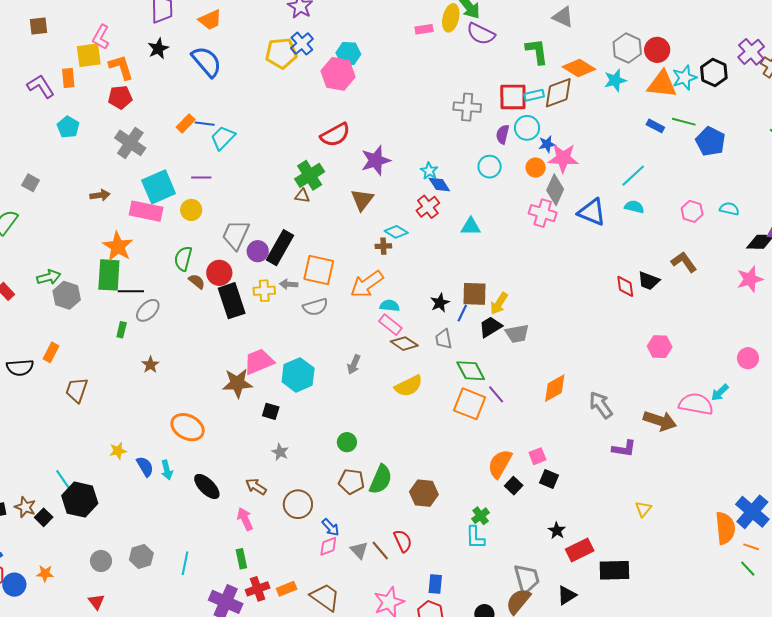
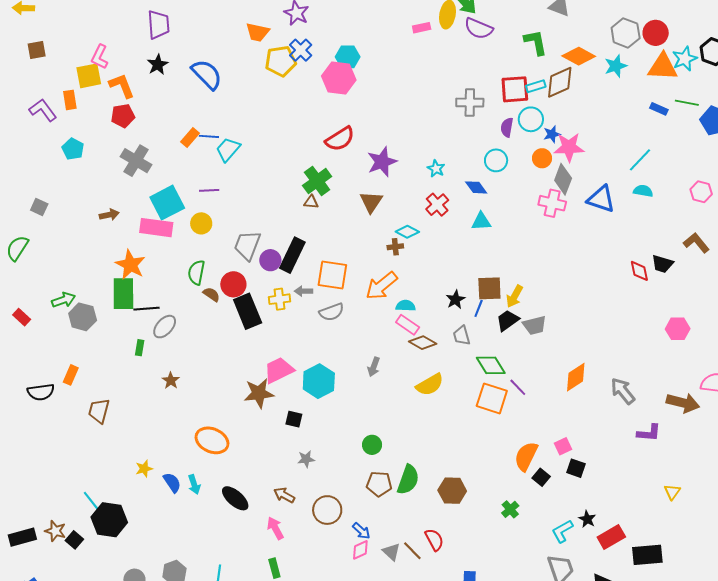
orange trapezoid: (210, 20) -> (258, 32), moved, turned 40
blue diamond: (439, 184) -> (476, 187), moved
gray star: (280, 452) -> (306, 459), turned -30
cyan L-shape: (475, 537) -> (562, 531), moved, turned 65

